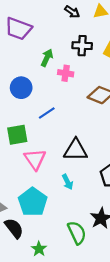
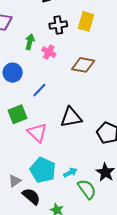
pink cross: (66, 73) -> (49, 52), turned 32
cyan arrow: (68, 182) -> (70, 173), moved, turned -80

